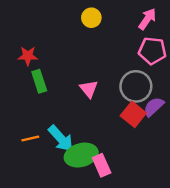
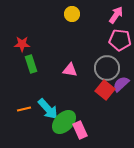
pink triangle: (89, 89) -> (70, 70), turned -42
green ellipse: (81, 155) -> (64, 122), turned -30

